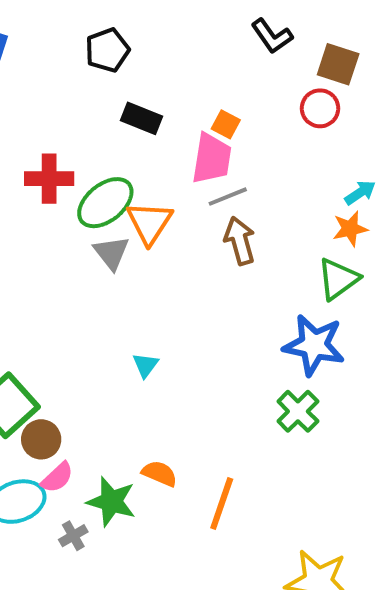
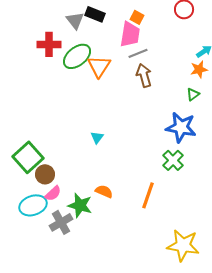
gray triangle: (111, 253) -> (75, 20), moved
green triangle: (338, 279) -> (193, 94), size x0.6
orange line: (222, 504) -> (148, 195), moved
gray cross: (73, 536) -> (61, 222), size x1.6

